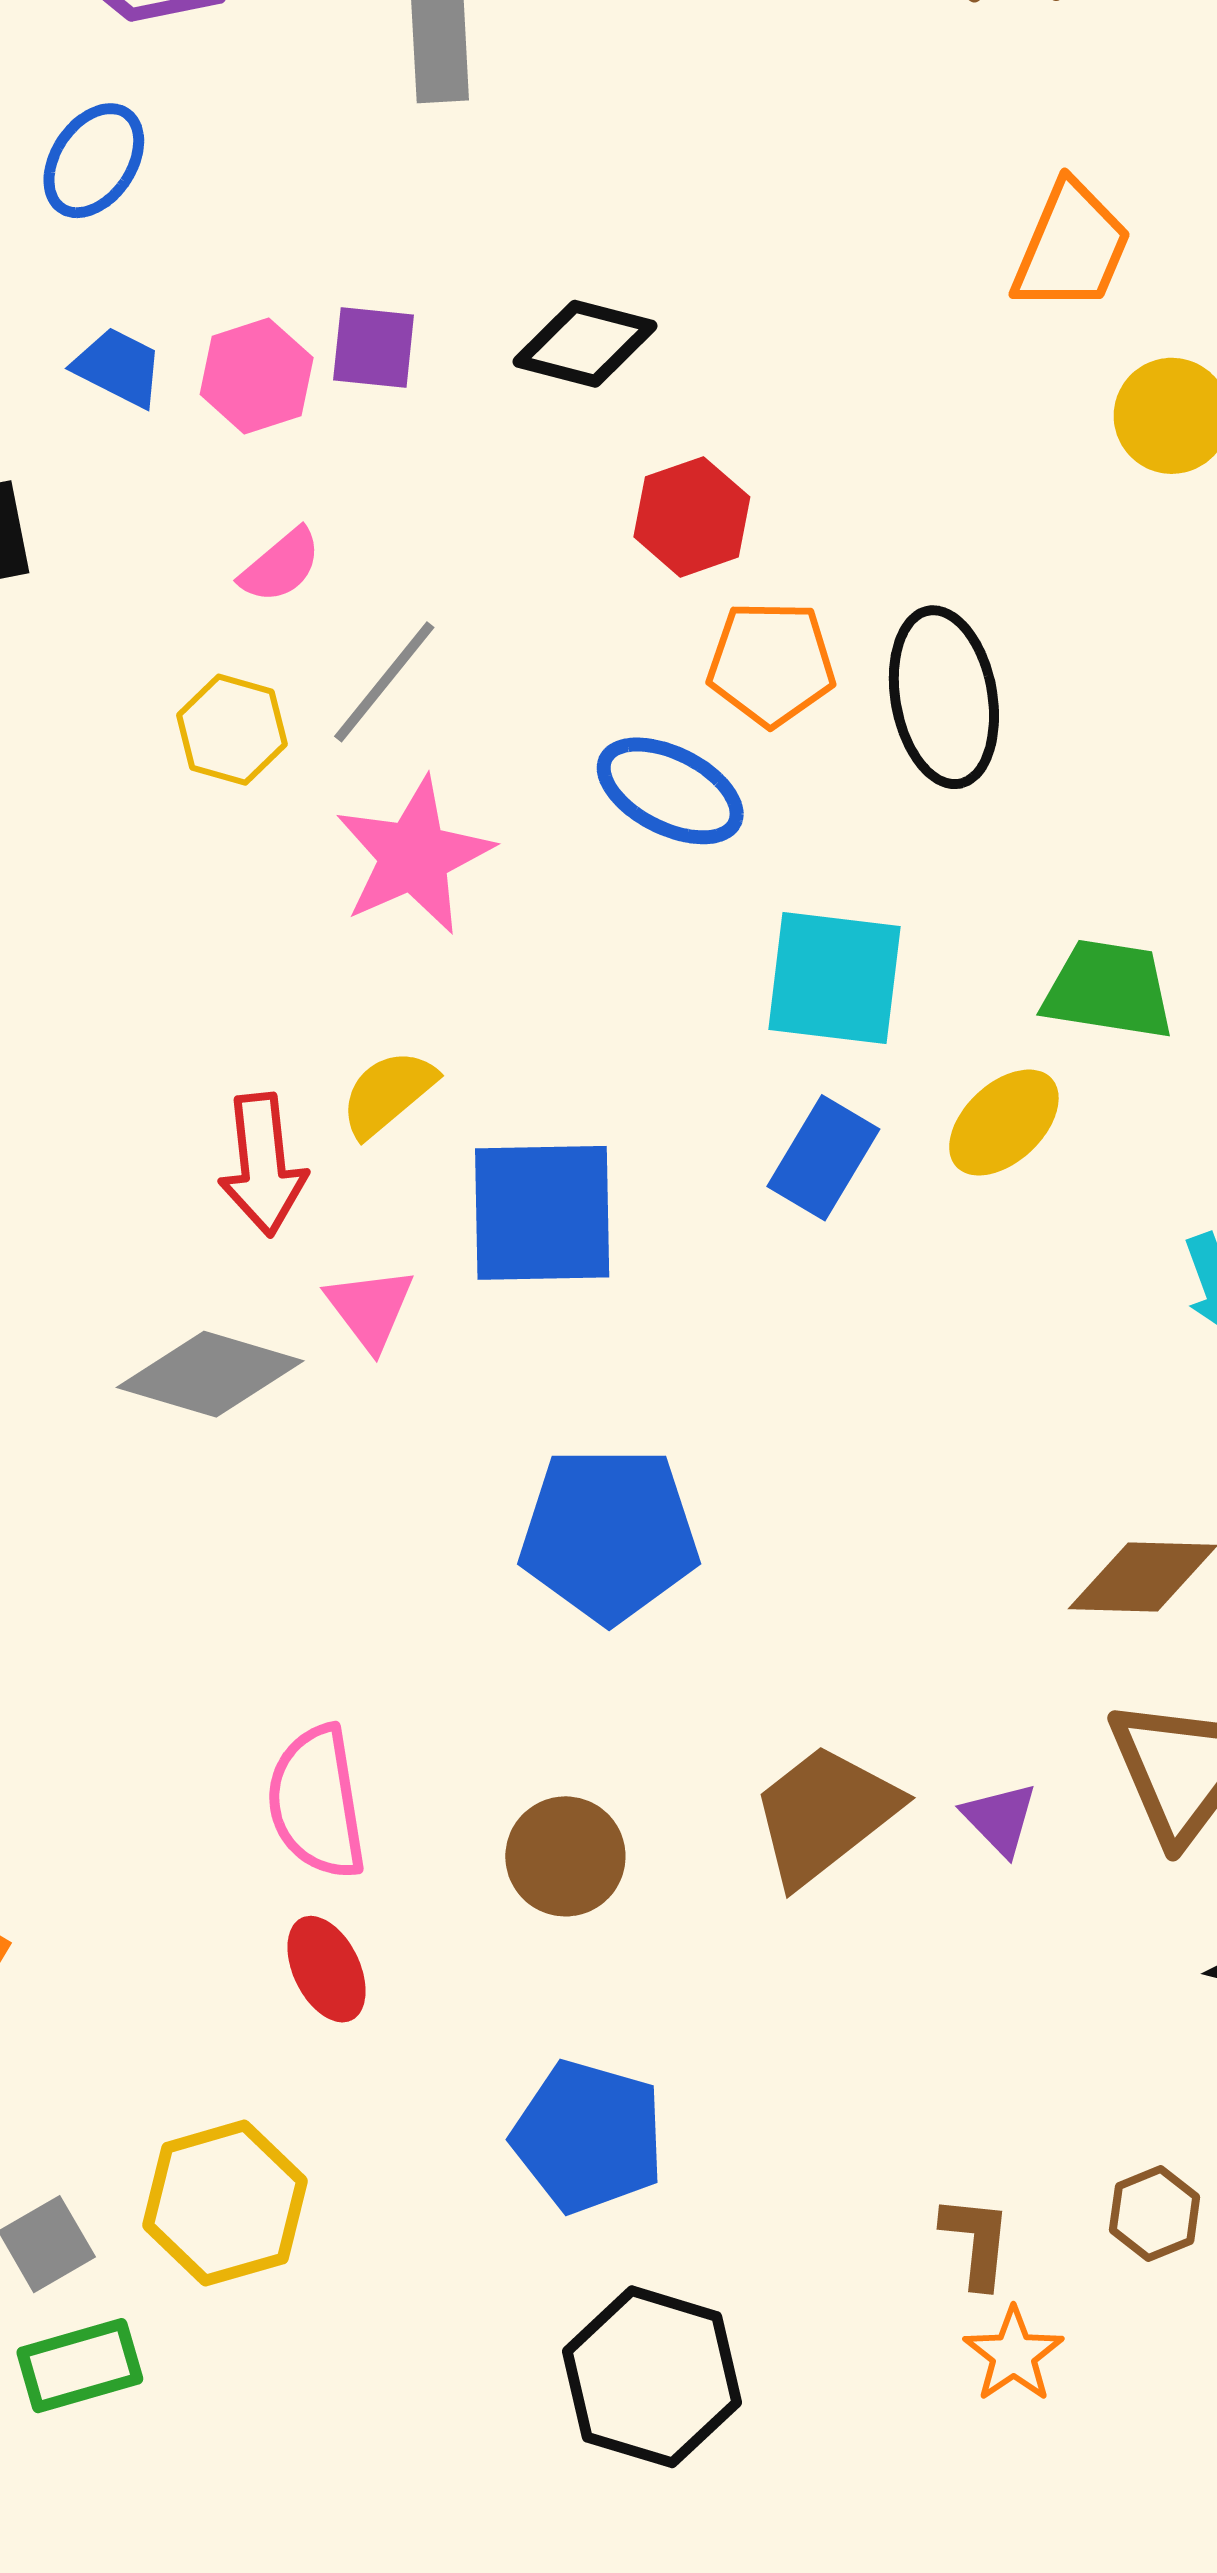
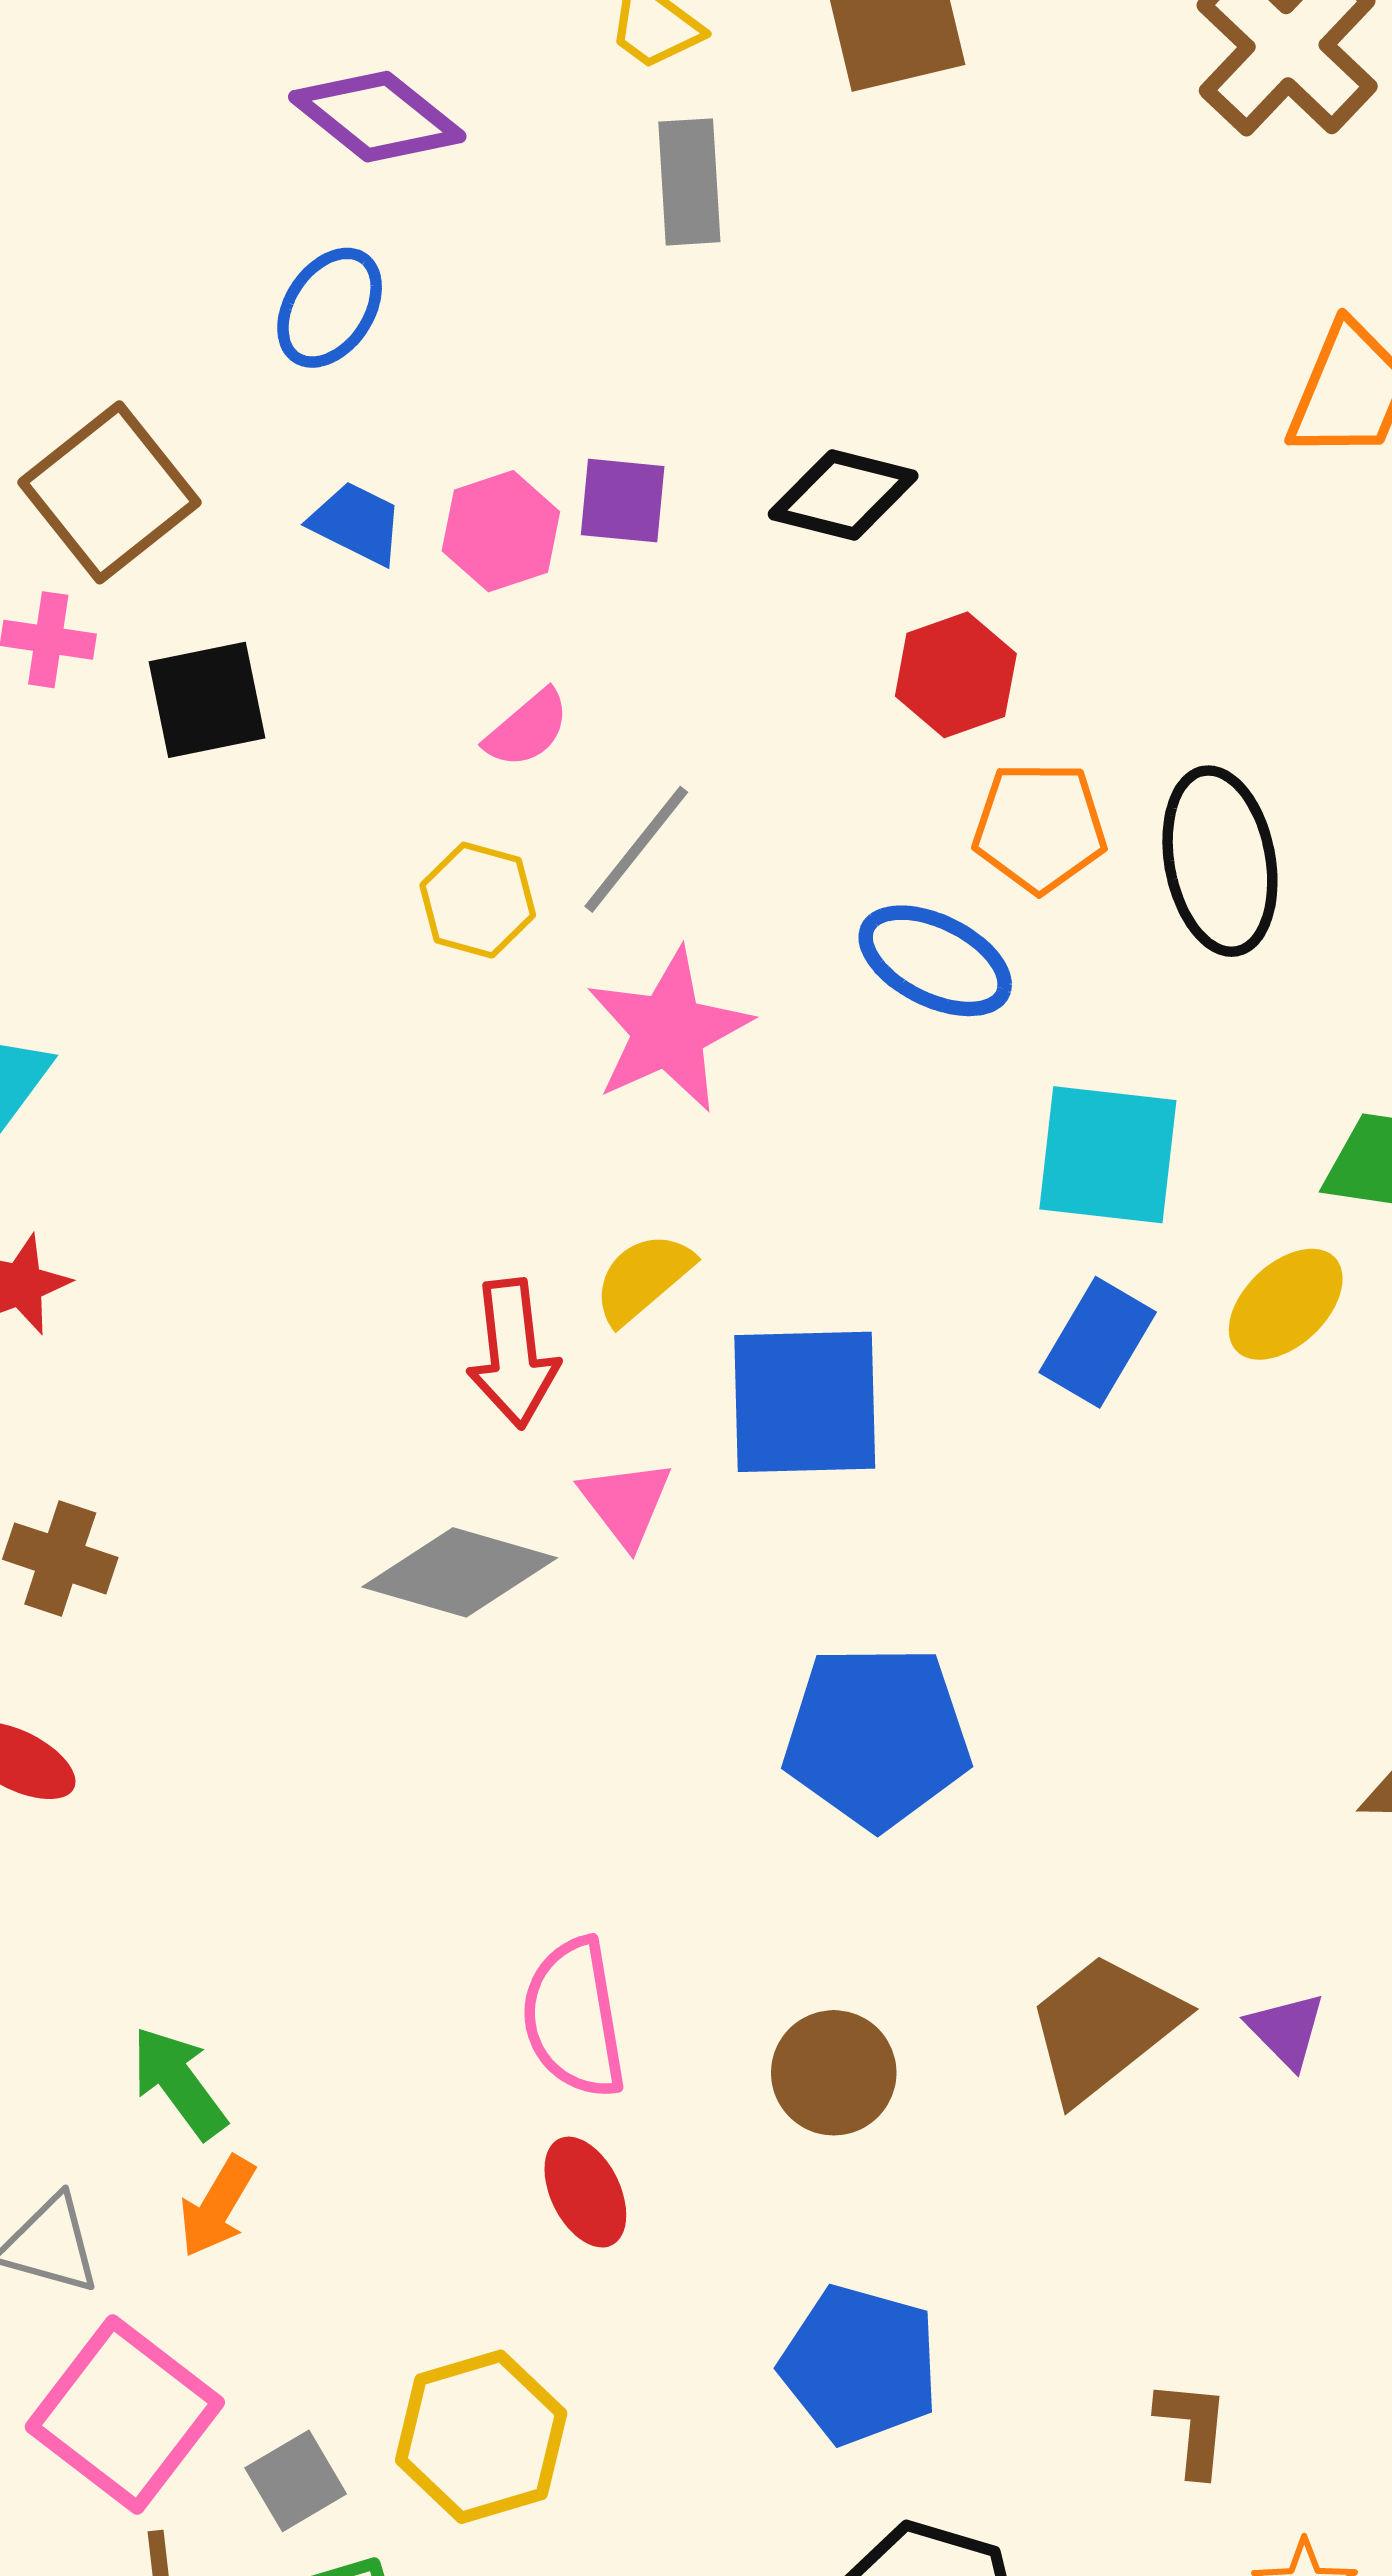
brown L-shape: (976, 2241) -> (1193, 2428), moved

